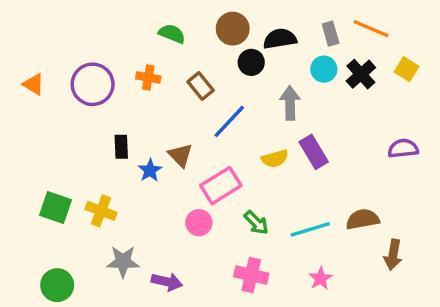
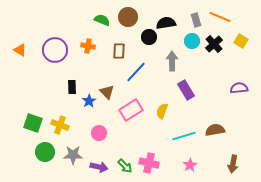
brown circle: (233, 29) -> (128, 17), moved
brown rectangle: (201, 86) -> (119, 51), turned 42
yellow semicircle: (275, 159) -> (162, 111), moved, turned 126
pink circle: (199, 223) -> (99, 133), moved
green arrow: (256, 223) -> (125, 166), moved
brown arrow: (393, 255) -> (233, 164), moved
green circle: (57, 285) -> (45, 152), moved

